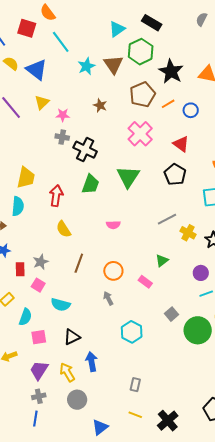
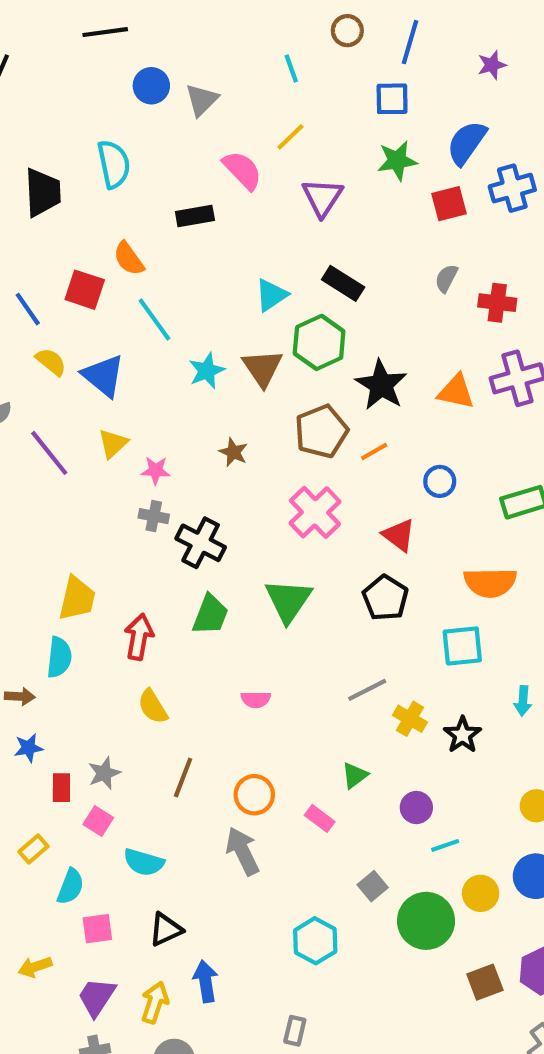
blue circle: (191, 110) -> (440, 481), moved
purple circle: (201, 273) -> (416, 807), moved
gray arrow: (108, 298) -> (243, 851), size x1.6
cyan hexagon: (132, 332) -> (315, 941), moved
yellow arrow: (67, 372) -> (155, 1002), turned 48

